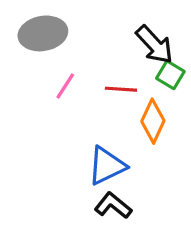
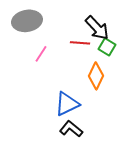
red line: (121, 89) -> (80, 43), moved

